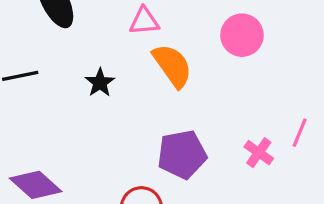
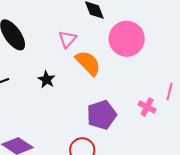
pink triangle: (144, 21) -> (67, 39), turned -36
pink circle: (242, 35) -> (127, 39), size x1.4

